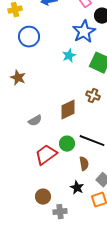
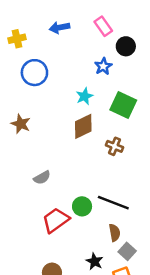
blue star: (84, 32) -> (103, 66), size x0.6
brown diamond: (68, 110) -> (83, 126), moved
brown semicircle: (84, 164) -> (115, 233), moved

